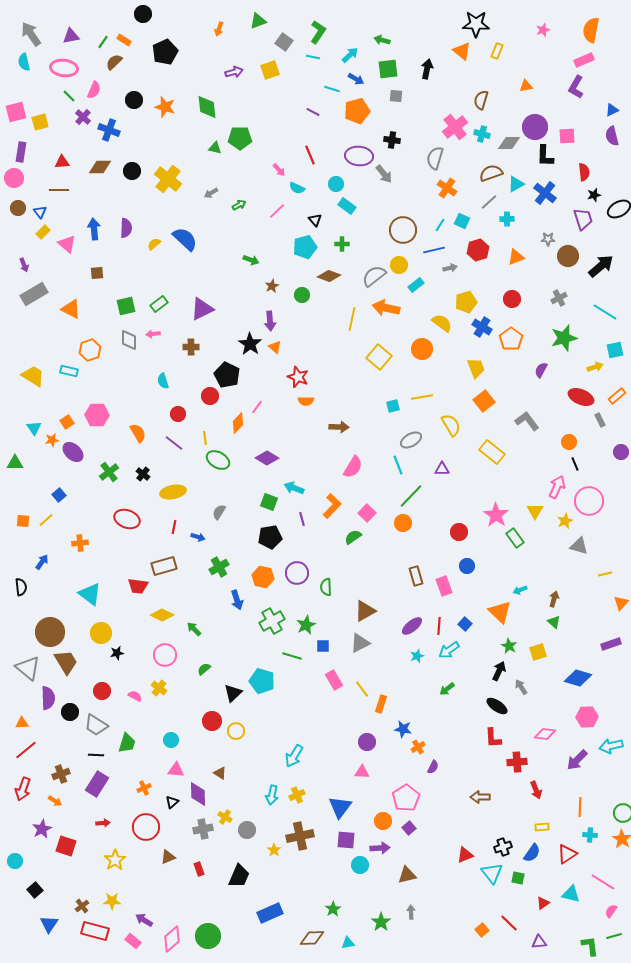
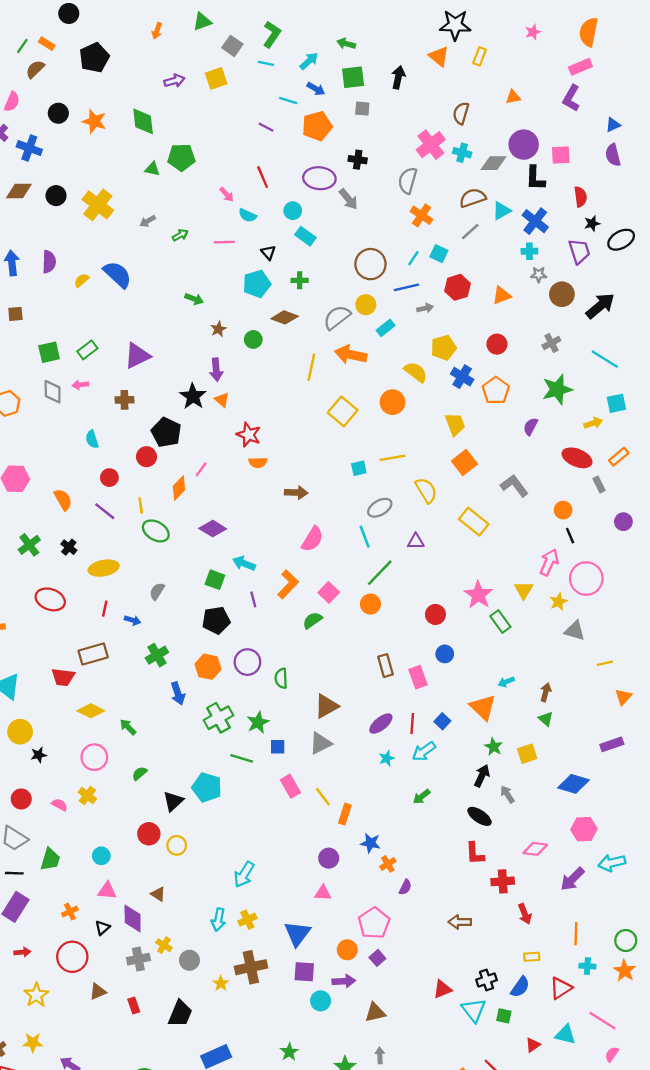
pink line: (277, 211) -> (224, 242), turned 42
cyan cross: (507, 219) -> (529, 251), moved

